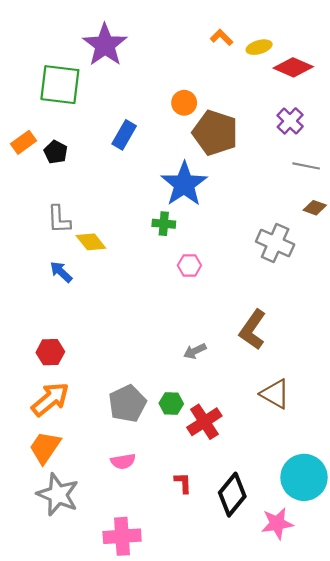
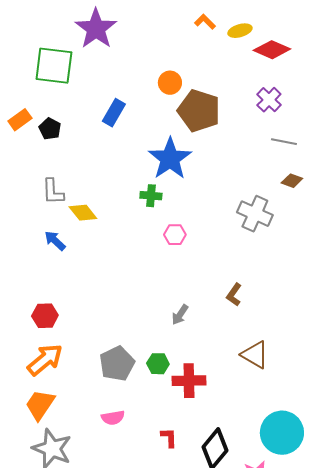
brown L-shape: (253, 330) -> (234, 295), size x0.6
gray arrow: (195, 351) -> (180, 315), turned -30
red cross: (204, 422) -> (189, 381), turned 32

